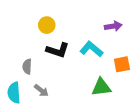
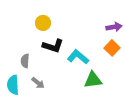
purple arrow: (113, 26) -> (114, 27), moved
cyan L-shape: (91, 49) -> (78, 57), moved
orange square: (122, 64) -> (112, 48), moved, turned -35

